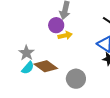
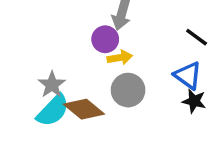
cyan semicircle: (28, 68) -> (53, 110), size x1.5
gray circle: (76, 79) -> (128, 90), moved

